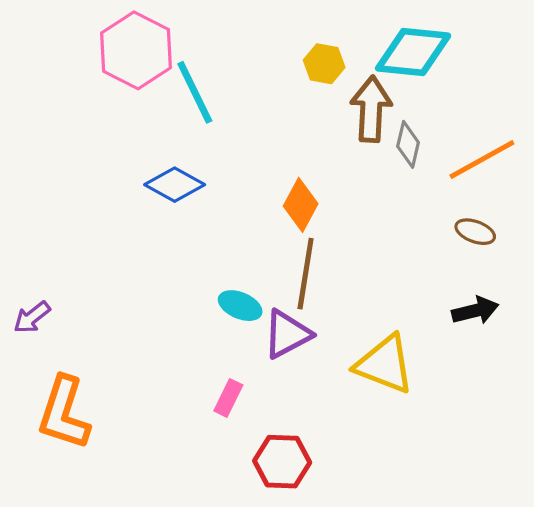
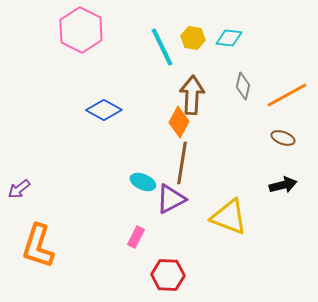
cyan diamond: (413, 52) -> (229, 38), moved, size x0.6
cyan line: (195, 92) -> (162, 47), moved
brown arrow: (371, 109) -> (192, 95), moved

